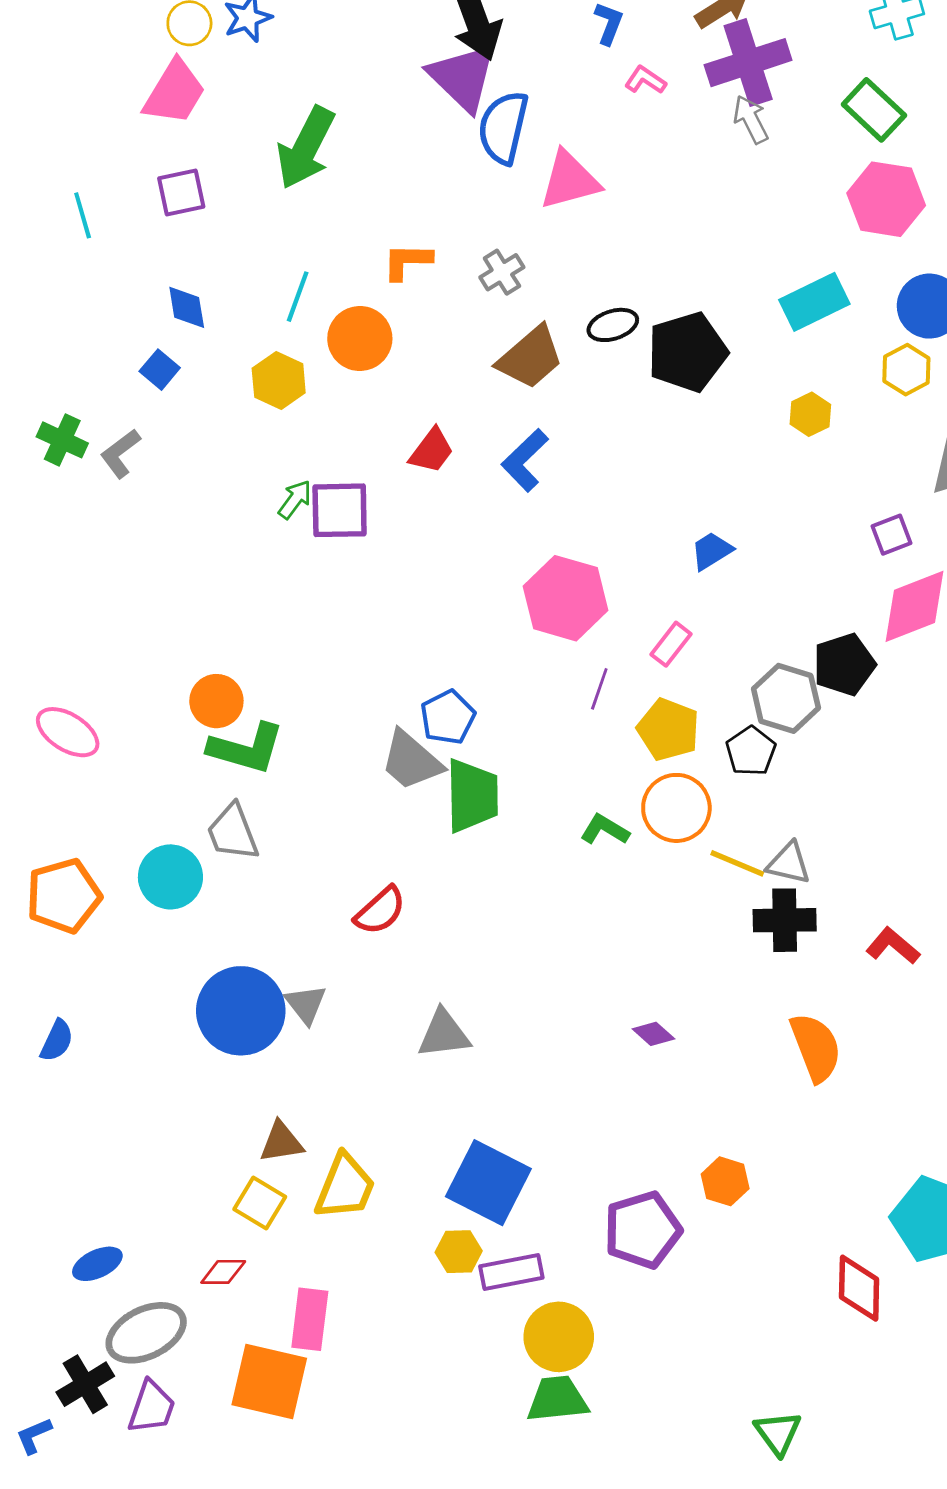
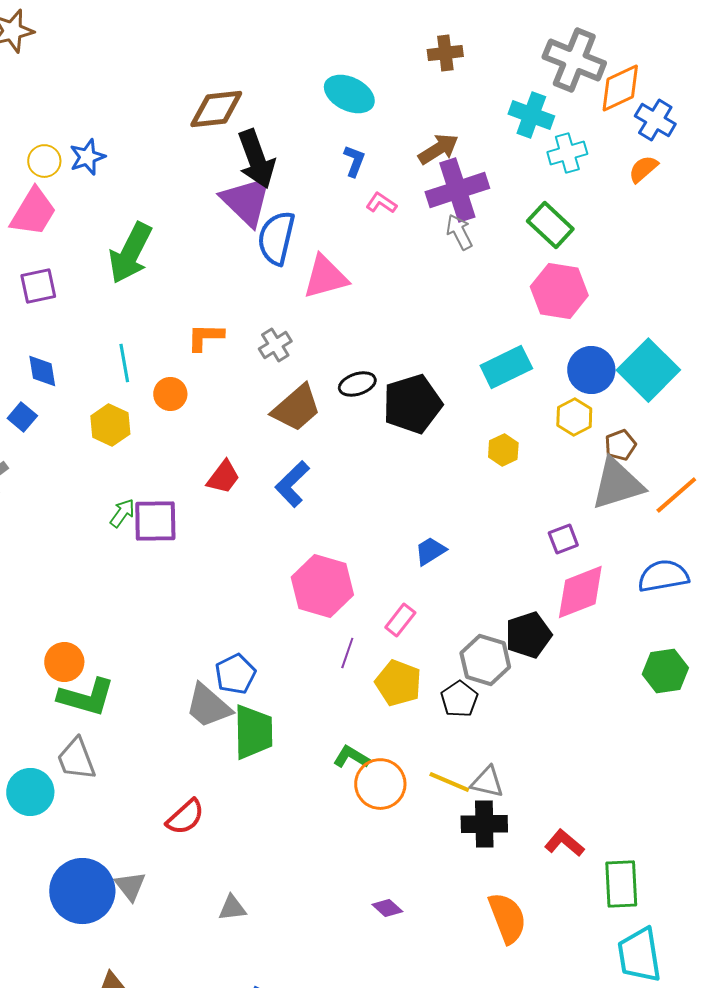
cyan line: (298, 297) -> (124, 363), turned -30
orange circle: (360, 338) -> (170, 394), size x0.7
orange circle: (676, 808) -> (380, 784), moved
gray triangle: (444, 1034) -> (232, 908), size x0.7

